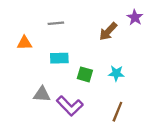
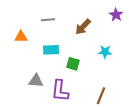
brown arrow: (108, 31) -> (83, 27), moved
cyan star: (116, 73) -> (105, 52), moved
purple L-shape: (70, 106) -> (60, 91), turned 50

